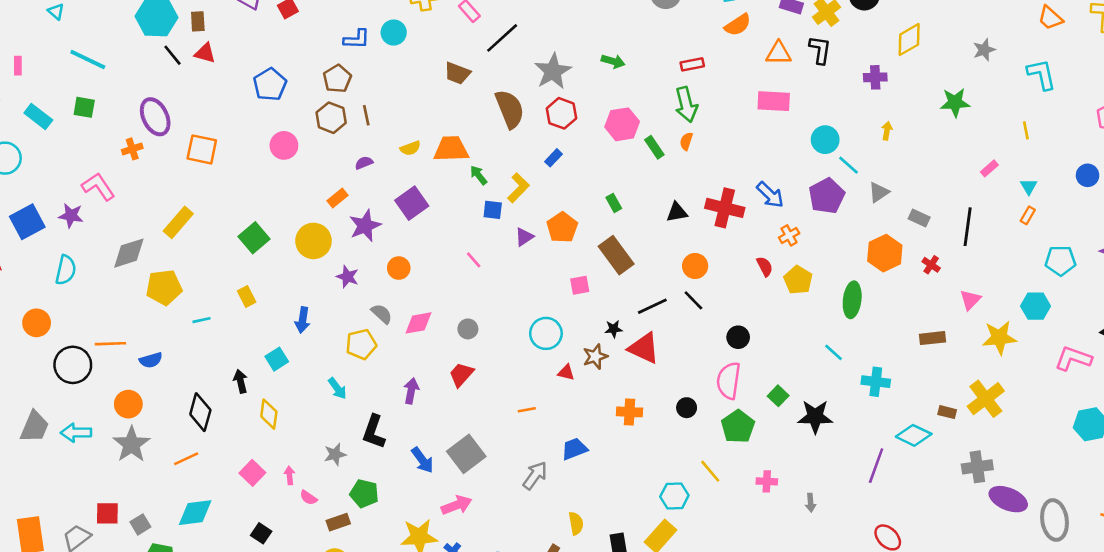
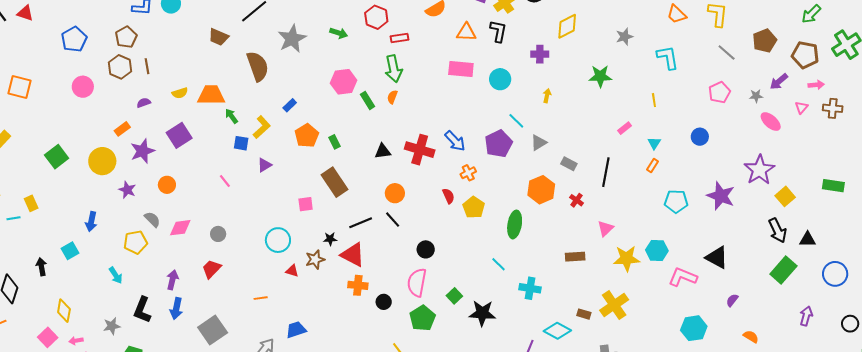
red hexagon: (561, 113) -> (376, 17), moved
cyan circle: (825, 140) -> (500, 79), moved
orange pentagon: (562, 227) -> (307, 136), moved
yellow rectangle: (247, 296) -> (31, 203), moved
cyan hexagon: (1036, 306) -> (657, 250), moved
orange cross: (629, 412) -> (358, 285), moved
yellow diamond: (269, 414) -> (64, 311), moved
blue arrow: (422, 460) -> (176, 308), moved, turned 45
pink arrow: (290, 475) -> (76, 341), turned -96

